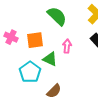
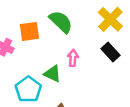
orange square: (35, 40) -> (29, 31), moved

